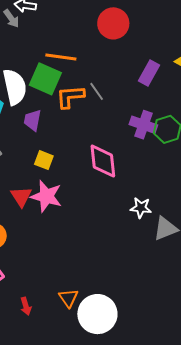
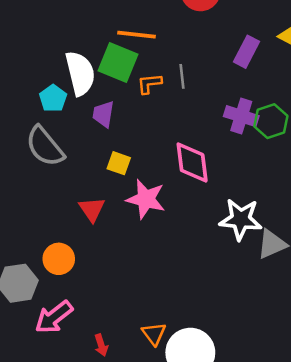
gray line: (97, 91) -> (182, 76), turned 30
orange L-shape: (70, 97) -> (149, 84), size x0.7
pink star: (46, 196) -> (146, 199), moved
white star: (141, 208) -> (241, 219), size x1.6

